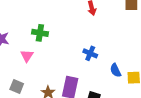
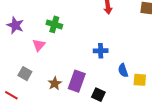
blue cross: (90, 53) -> (101, 51), turned -32

